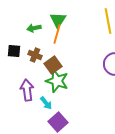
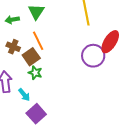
orange line: (57, 34) -> (38, 41), moved, turned -42
green star: (57, 81) -> (35, 73), size x0.6

